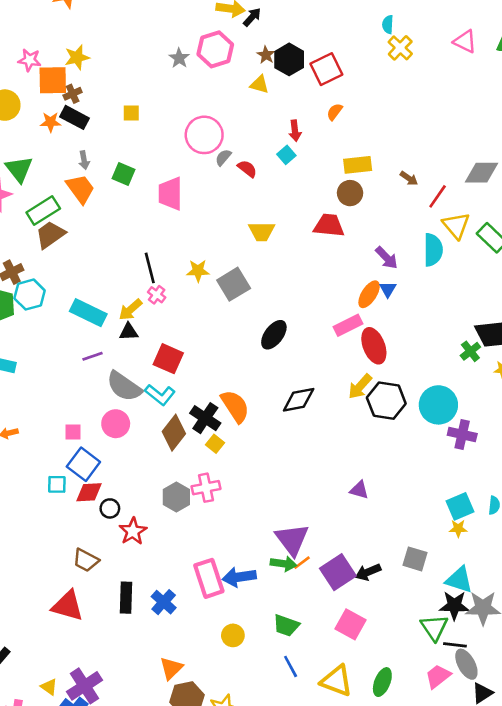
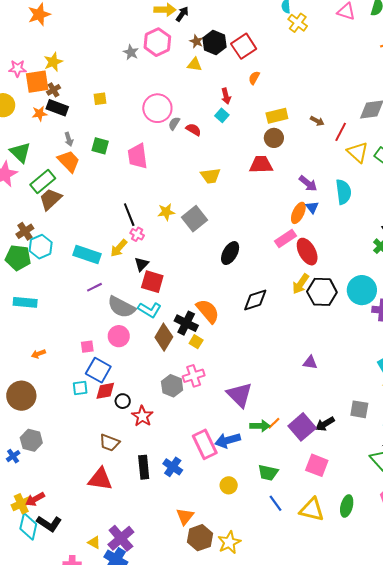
cyan semicircle: (433, 250) -> (343, 192), moved
black triangle: (129, 332) -> (141, 264), moved, turned -35
purple triangle: (292, 539) -> (240, 395), moved

